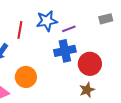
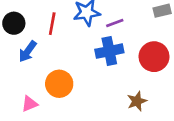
red circle: (90, 64) -> (154, 57), moved

